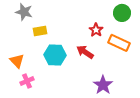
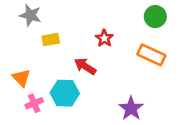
red star: (96, 30) -> (104, 38), moved
red arrow: (85, 52) -> (85, 66), moved
cyan hexagon: (55, 55) -> (65, 93), moved

